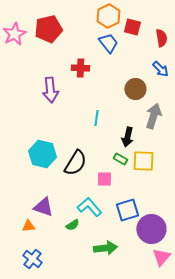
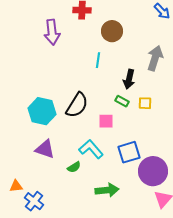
brown circle: (135, 89) -> (112, 31), moved
cyan hexagon: (42, 154) -> (42, 111), moved
yellow square: (143, 161) -> (145, 103), size x0.6
orange triangle: (28, 226) -> (16, 186), moved

